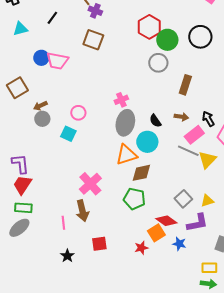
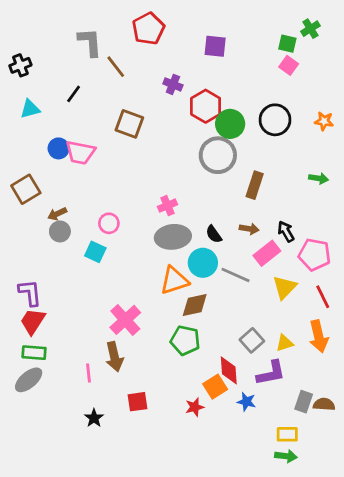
purple cross: (95, 11) -> (173, 84), moved
gray circle: (158, 63) -> (218, 155), size x1.4
gray ellipse: (125, 123) -> (173, 237), turned 70
gray line: (188, 151) -> (236, 275), moved
red diamond: (166, 221) -> (229, 370), turned 50

